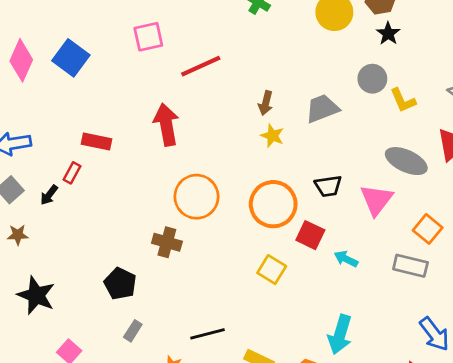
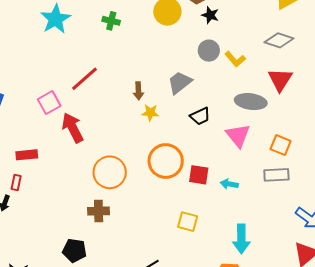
pink square: (148, 37) -> (49, 103), moved
black trapezoid: (328, 186) -> (200, 116), moved
yellow square: (272, 270) -> (188, 222), moved

